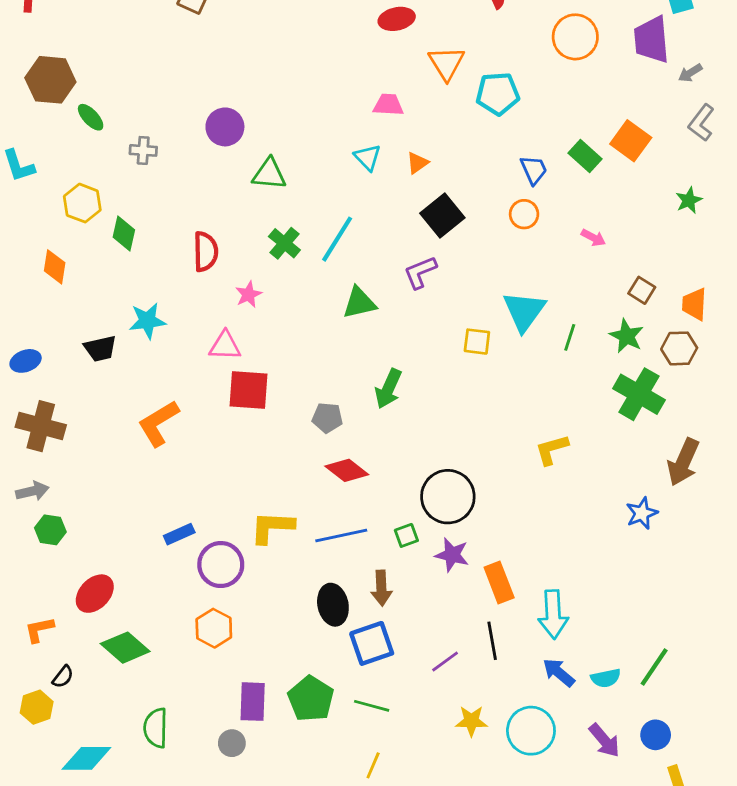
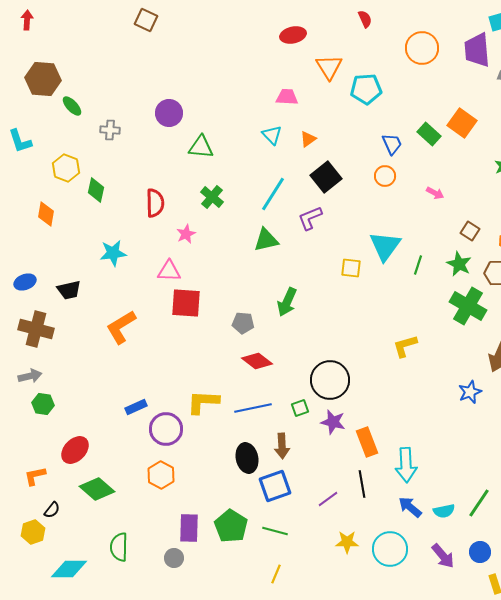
cyan line: (337, 239) -> (273, 194), moved
black trapezoid: (100, 348) -> (69, 290), moved

